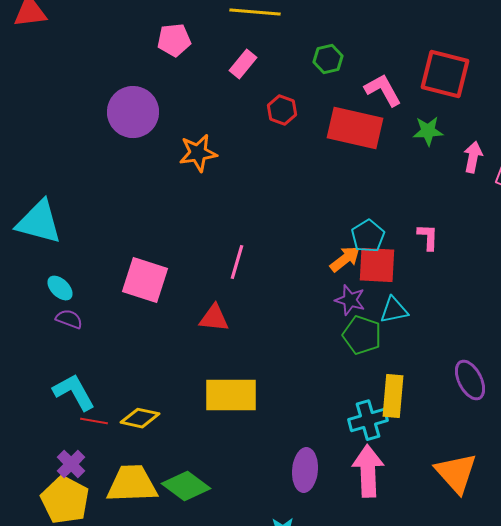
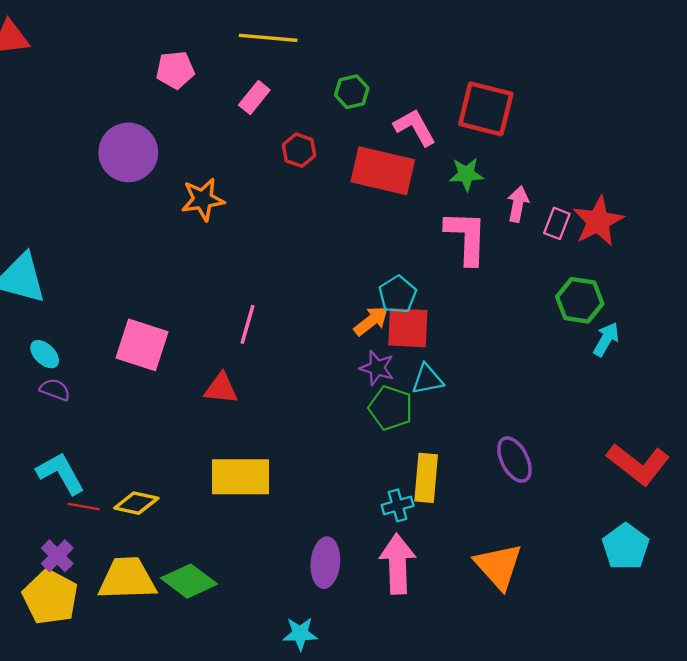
pink L-shape: (428, 237) -> (466, 237), moved, size x1.8
cyan cross: (368, 420) -> (398, 505), size x0.7

